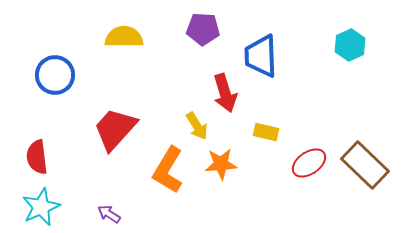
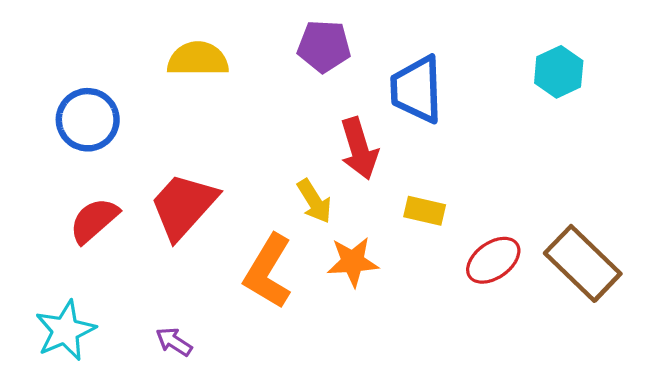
red semicircle: (37, 157) -> (94, 220), moved, turned 56

